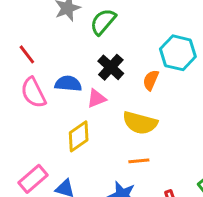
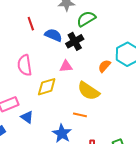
black cross: (111, 67) -> (75, 41), moved
blue semicircle: (68, 84) -> (53, 35), moved
pink semicircle: (33, 93) -> (25, 65), moved

